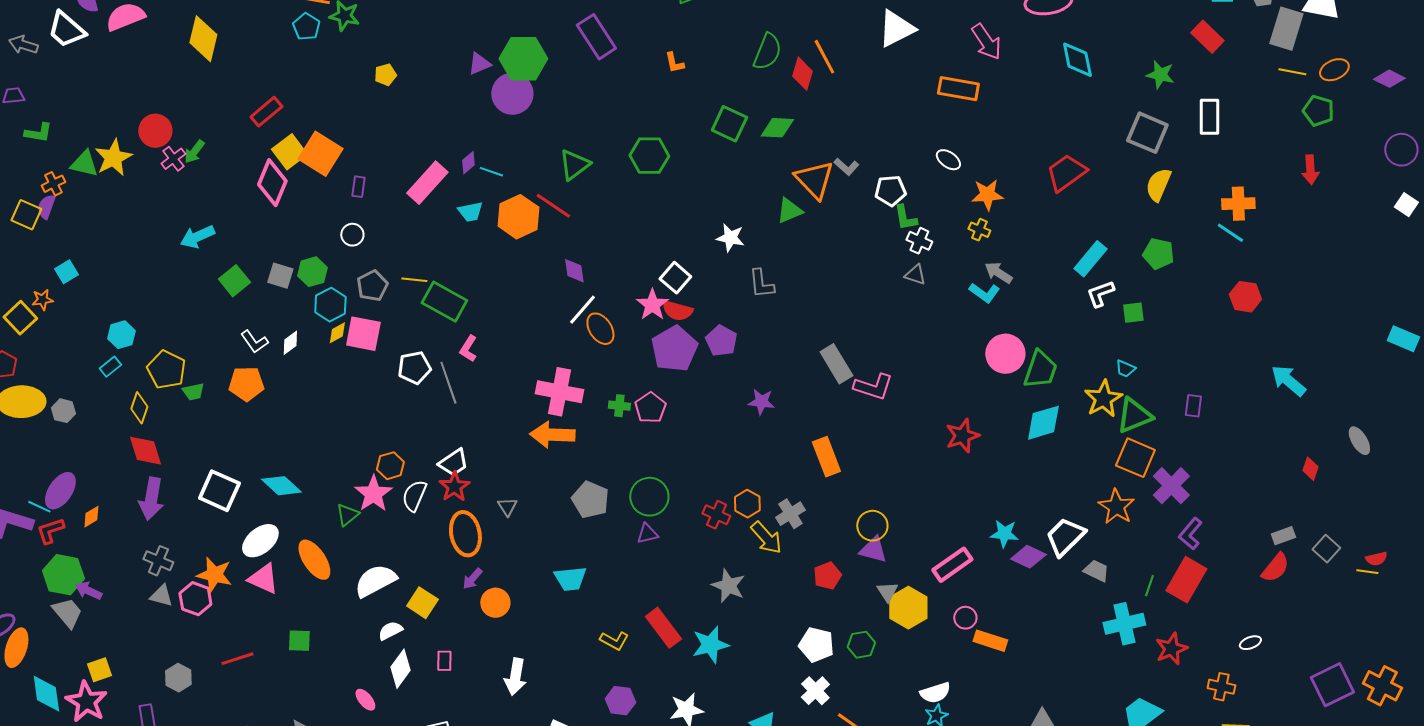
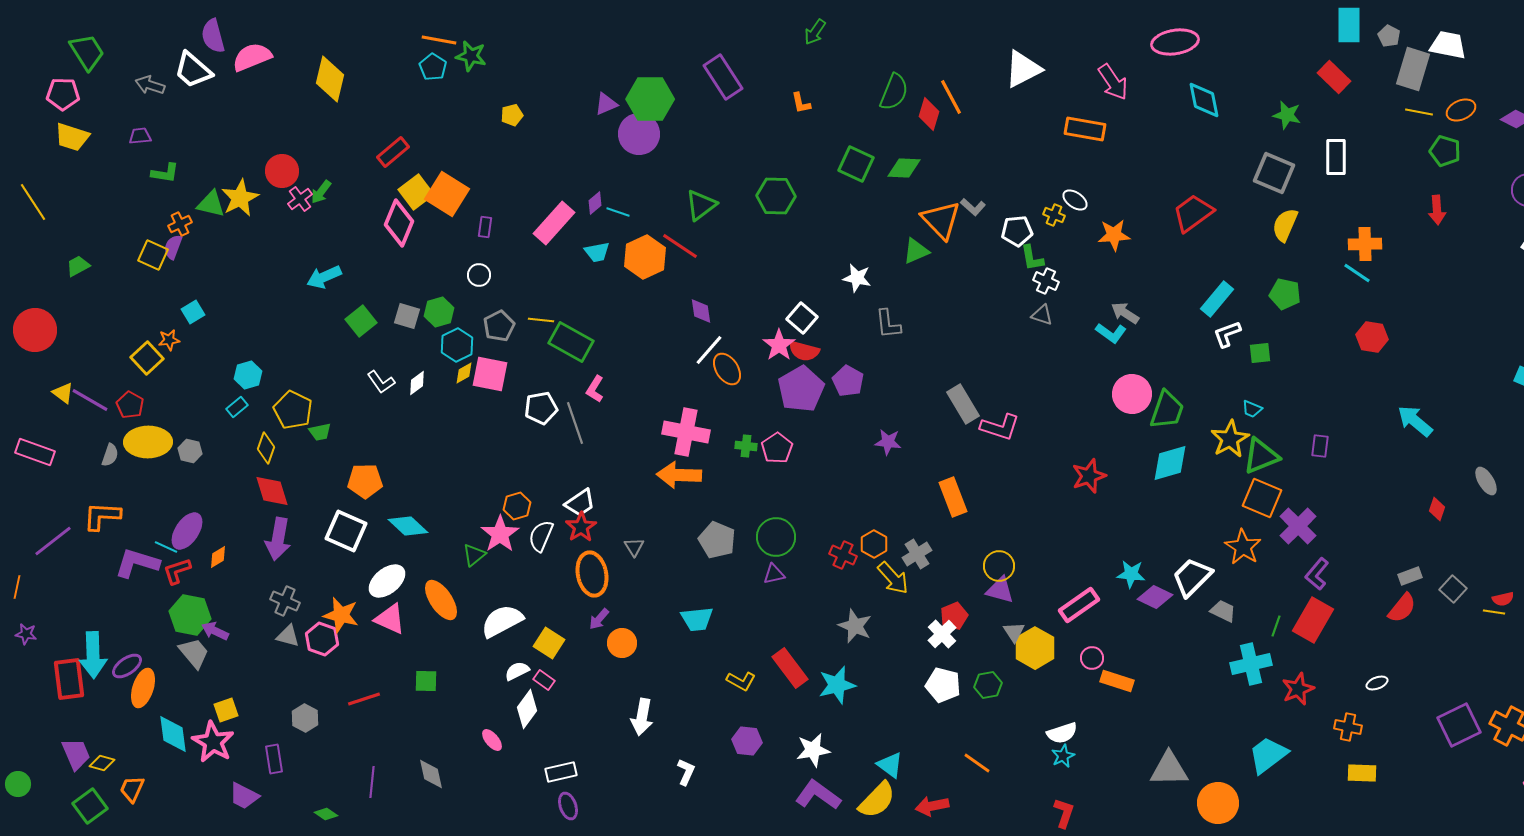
yellow cross: (979, 230) -> (1054, 215), moved
orange pentagon: (246, 384) -> (365, 481), moved
pink rectangle: (444, 661) -> (544, 680), moved, turned -55
white cross: (815, 691) -> (942, 634), moved

